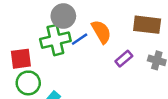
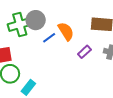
green cross: (55, 40) -> (20, 24), moved

